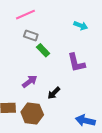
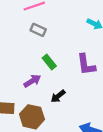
green rectangle: (43, 50) -> (49, 62), moved

